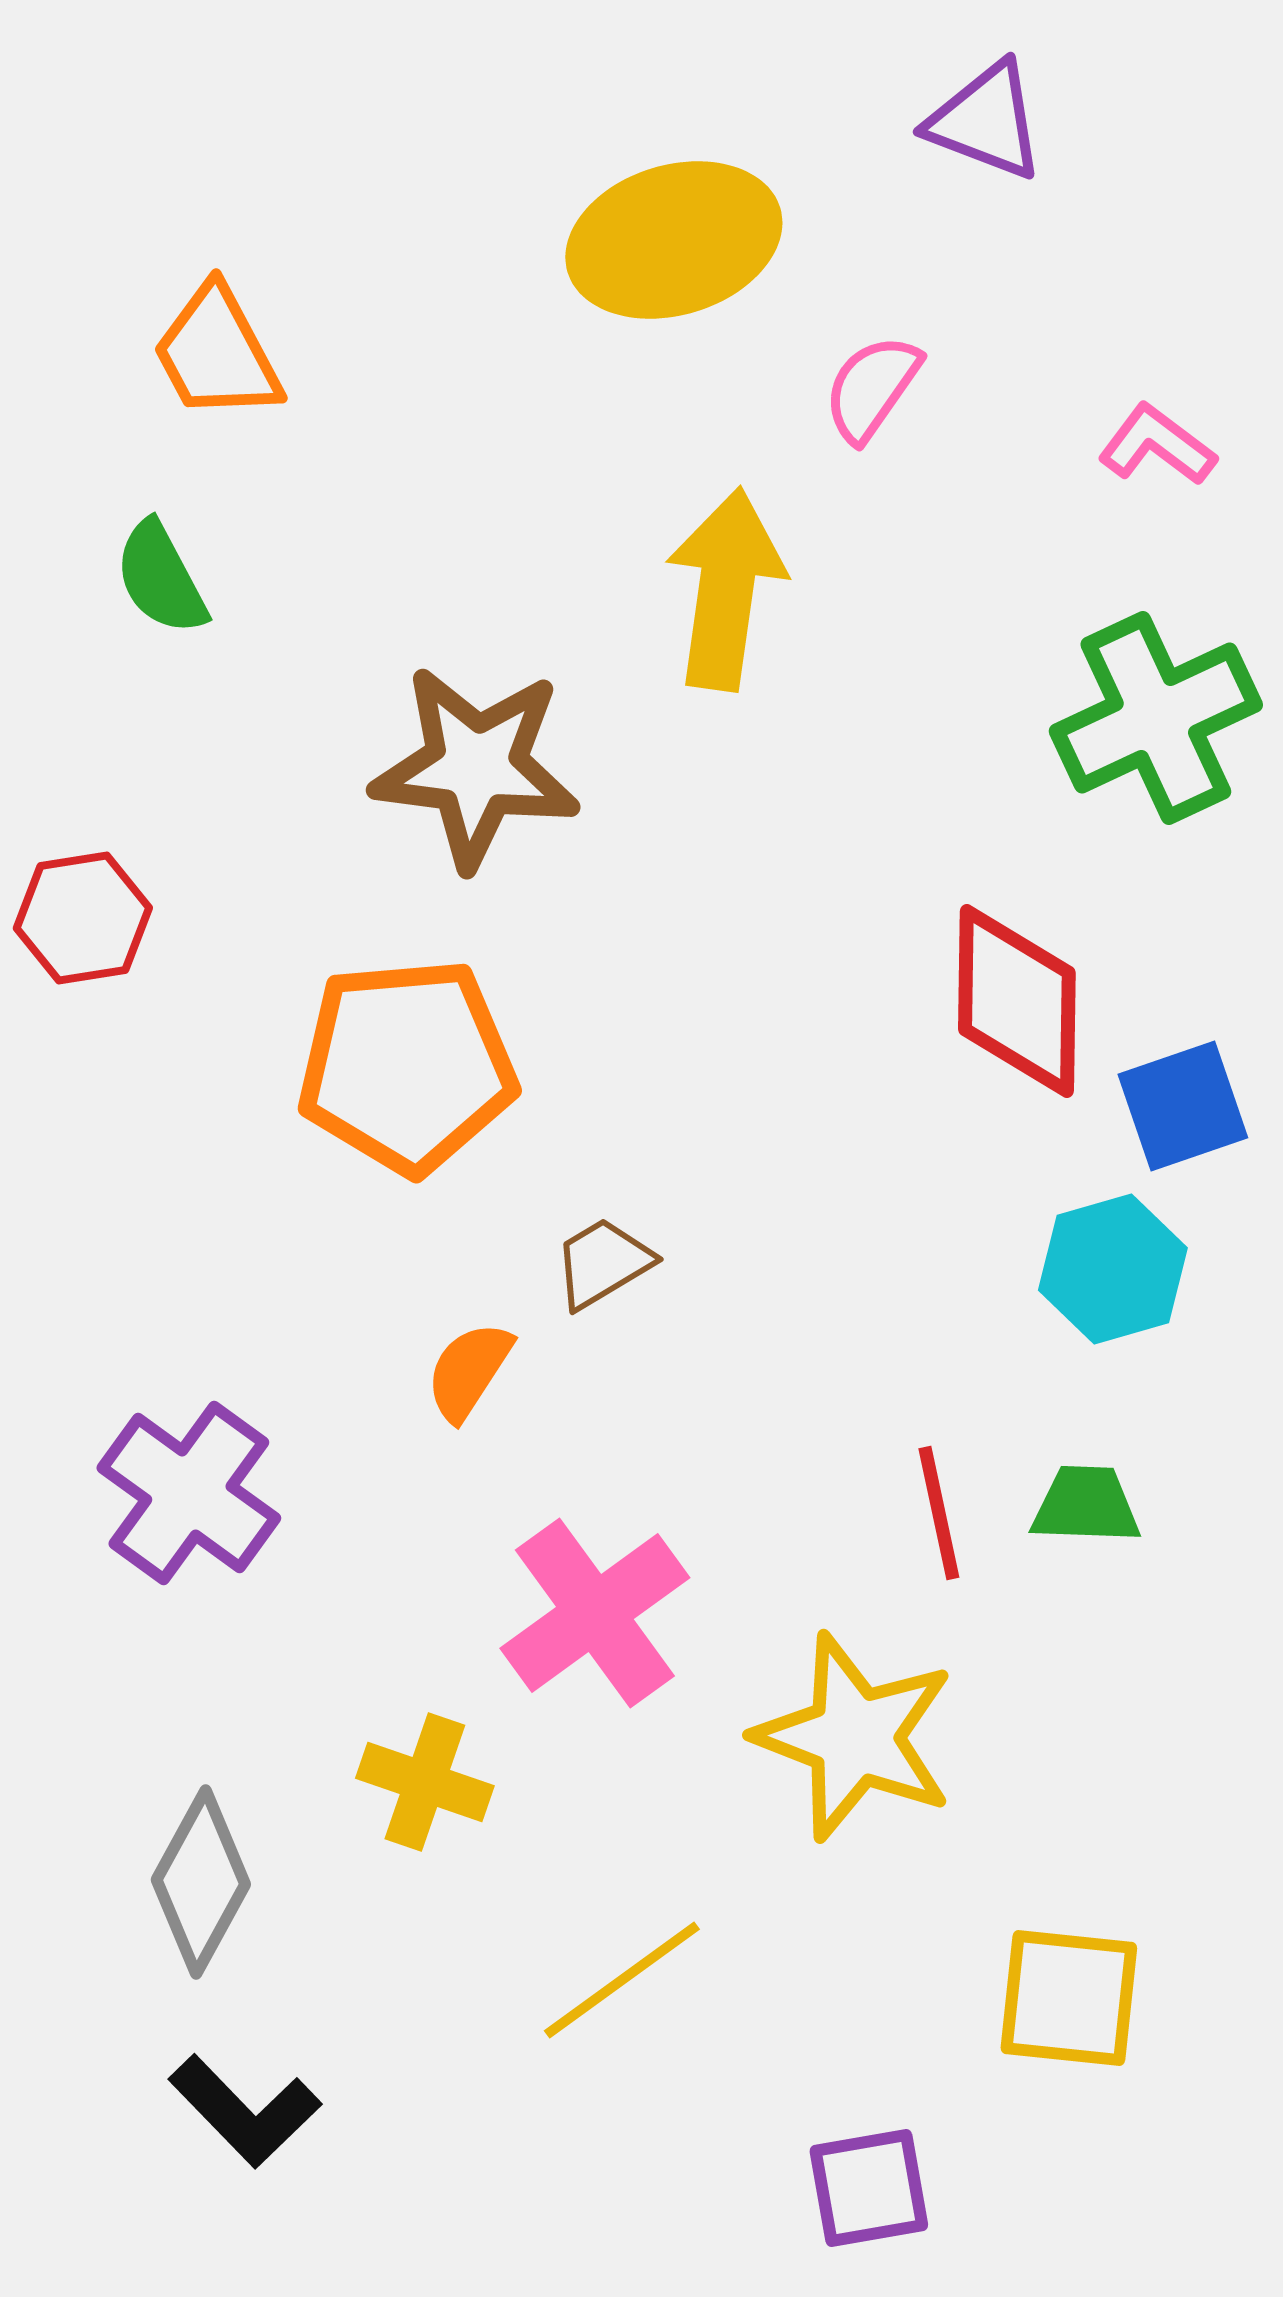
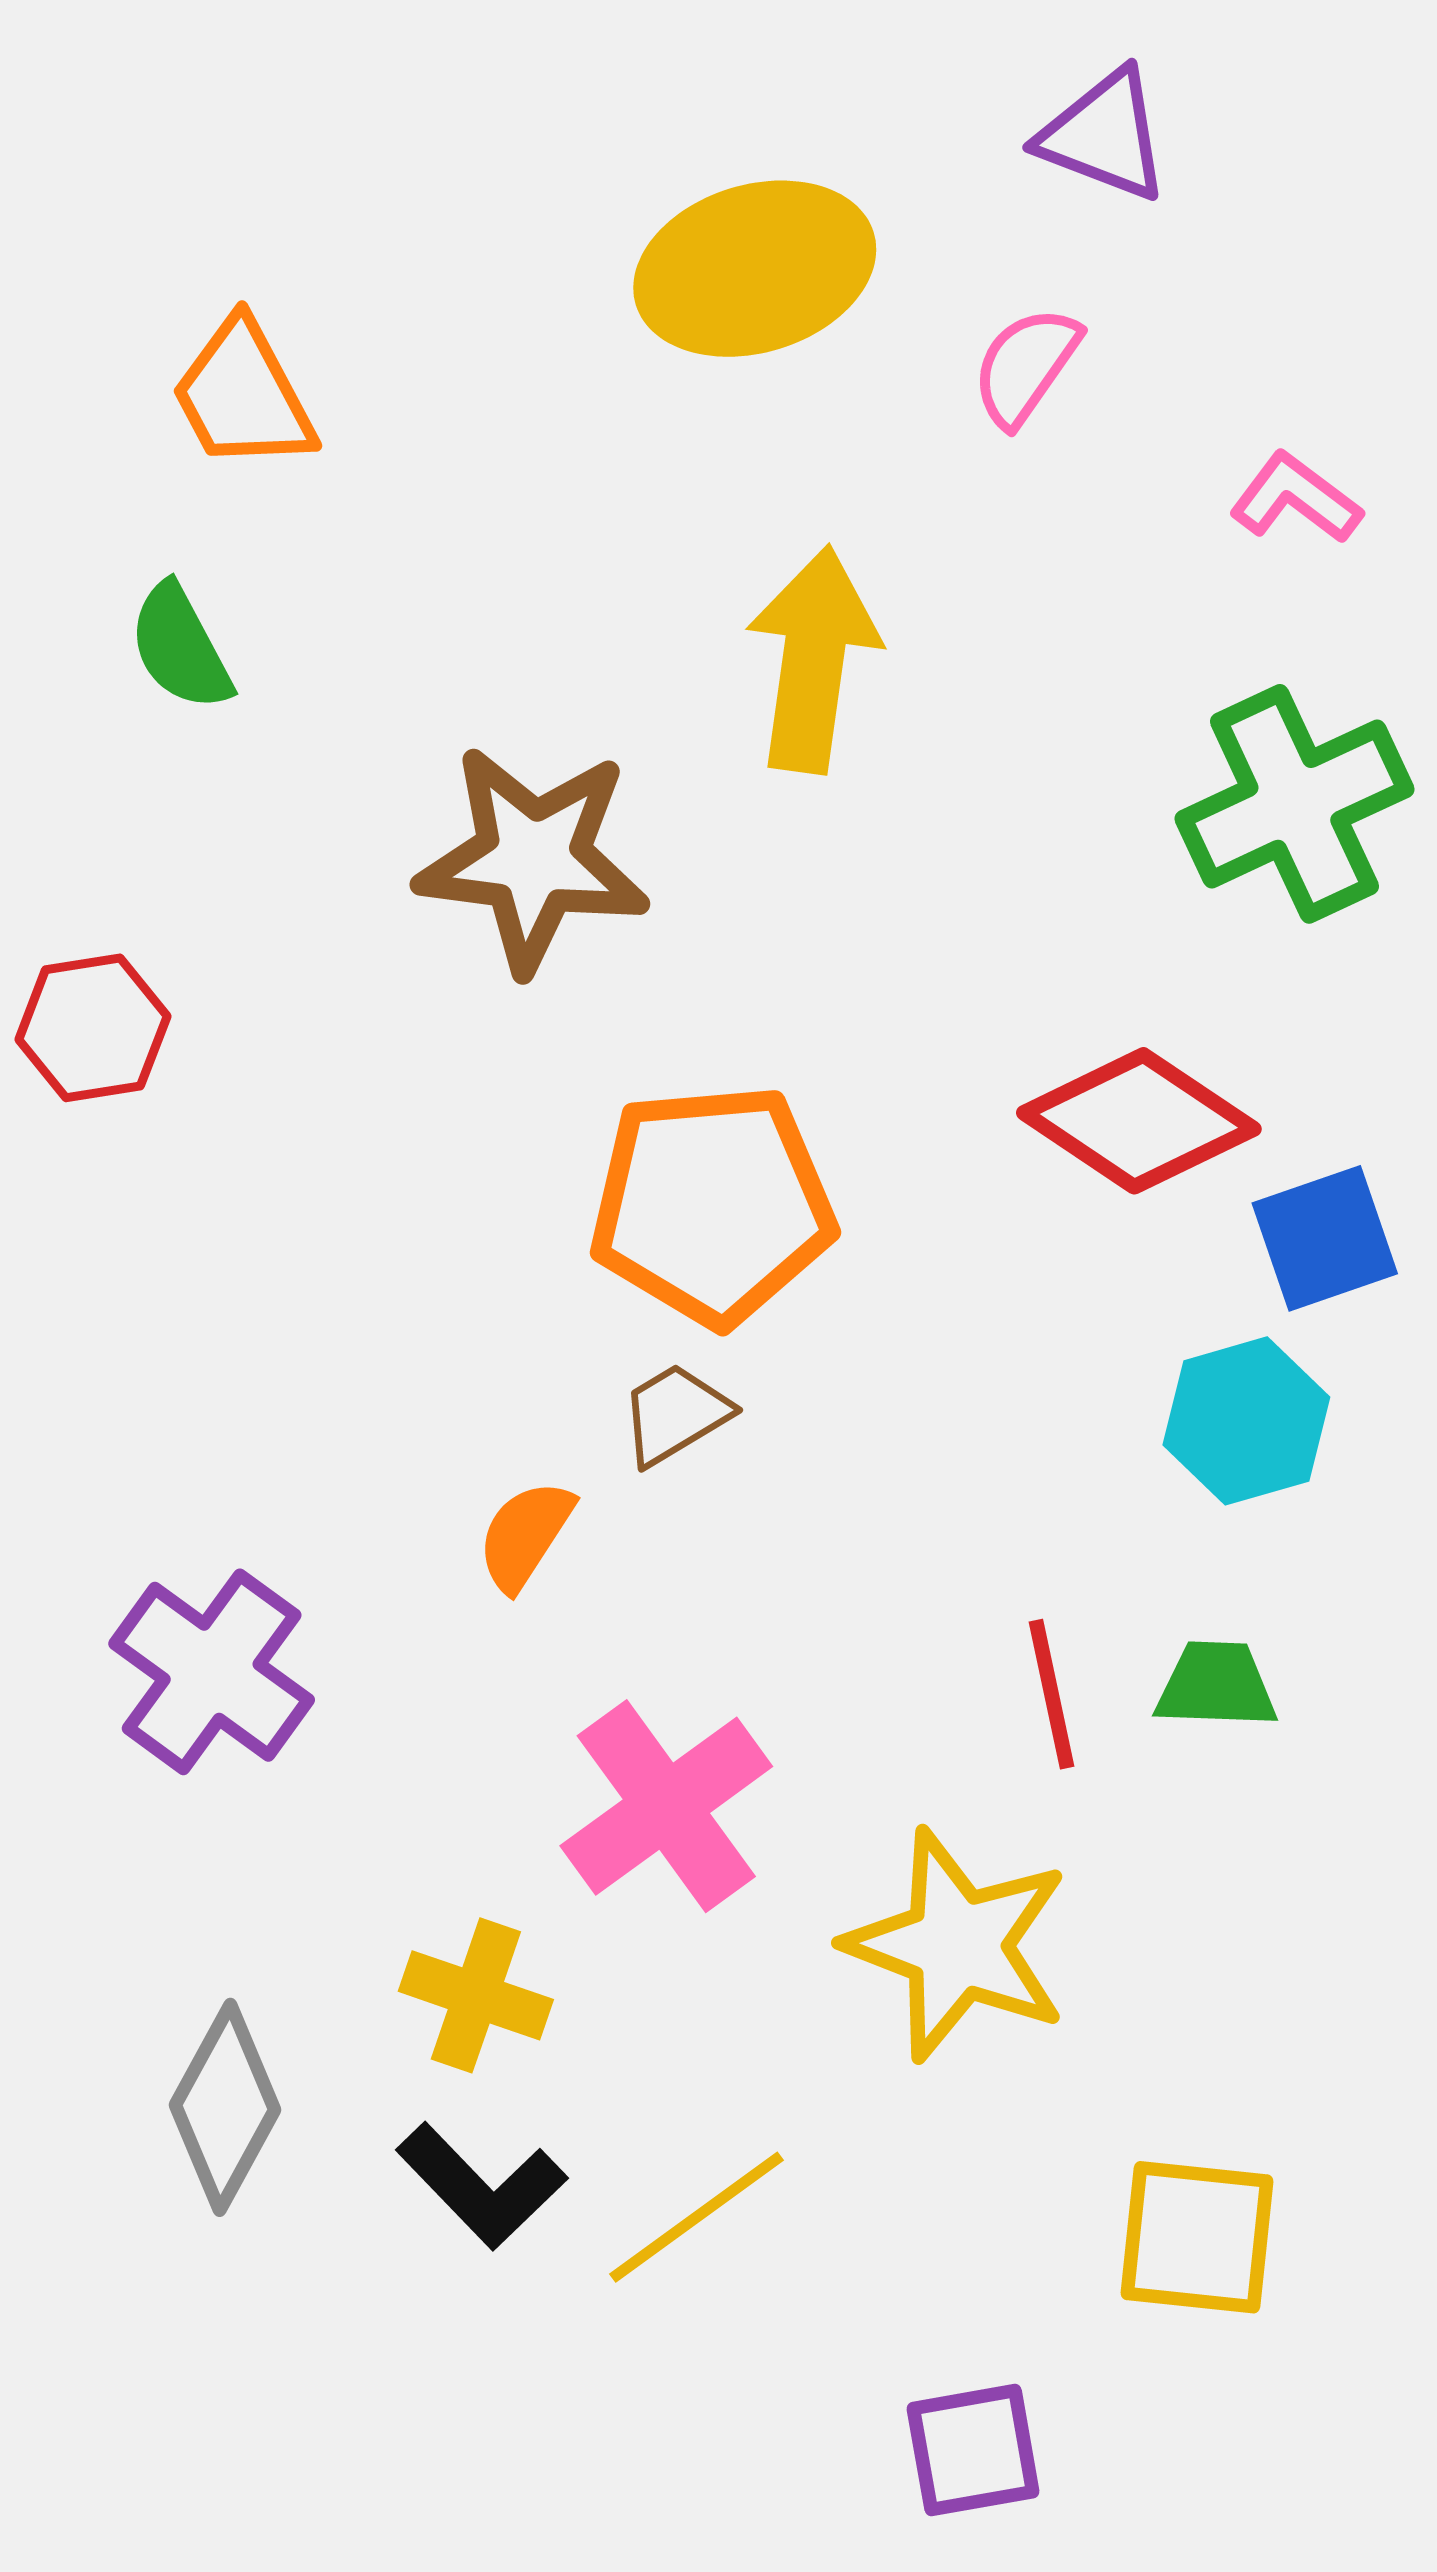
pink semicircle: (872, 388) -> (1026, 366), moved
red diamond: (1017, 1001) -> (1139, 1121), turned -57
orange pentagon: (407, 1066) -> (712, 1205), moved
black L-shape: (245, 2111) -> (482, 2186), moved

